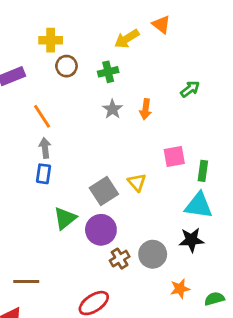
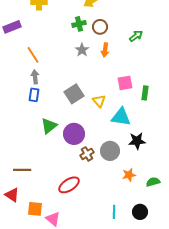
brown circle: (66, 66) -> (100, 27), moved
gray square: (104, 191) -> (74, 94), moved
cyan triangle: (199, 205) -> (121, 117), moved

